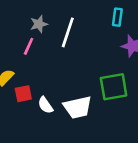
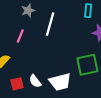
gray star: (39, 24) -> (28, 10), moved
red square: (23, 94) -> (17, 84), moved

